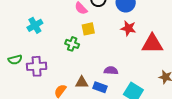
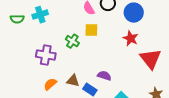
red triangle: (152, 44) -> (151, 59), turned 40
green semicircle: (15, 60) -> (17, 19), moved
purple cross: (37, 66) -> (46, 55), moved

